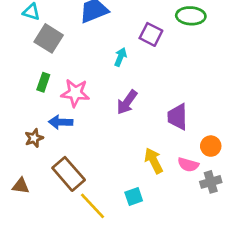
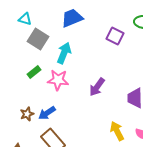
cyan arrow: (120, 57) -> (64, 53), moved, size x1.5
green rectangle: (43, 82) -> (34, 72), turned 32
blue arrow: (61, 122) -> (47, 113), moved, turned -36

